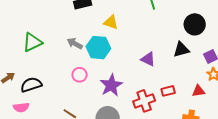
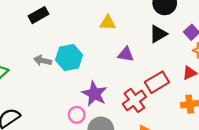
yellow triangle: (111, 22) -> (108, 23), moved
pink circle: (80, 75) -> (77, 115), moved
red rectangle: (168, 91) -> (157, 82), size x1.5

